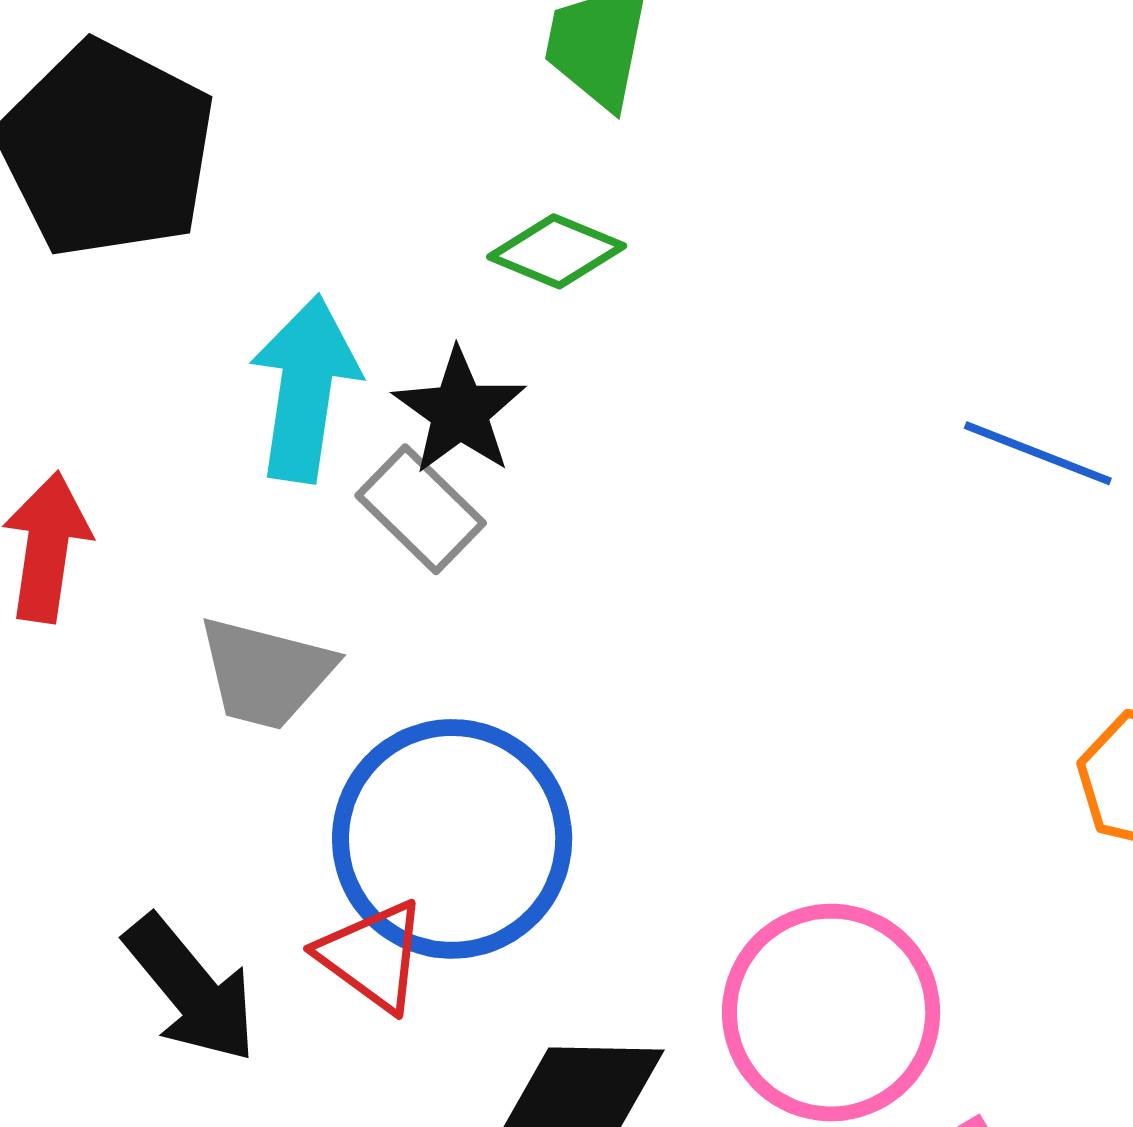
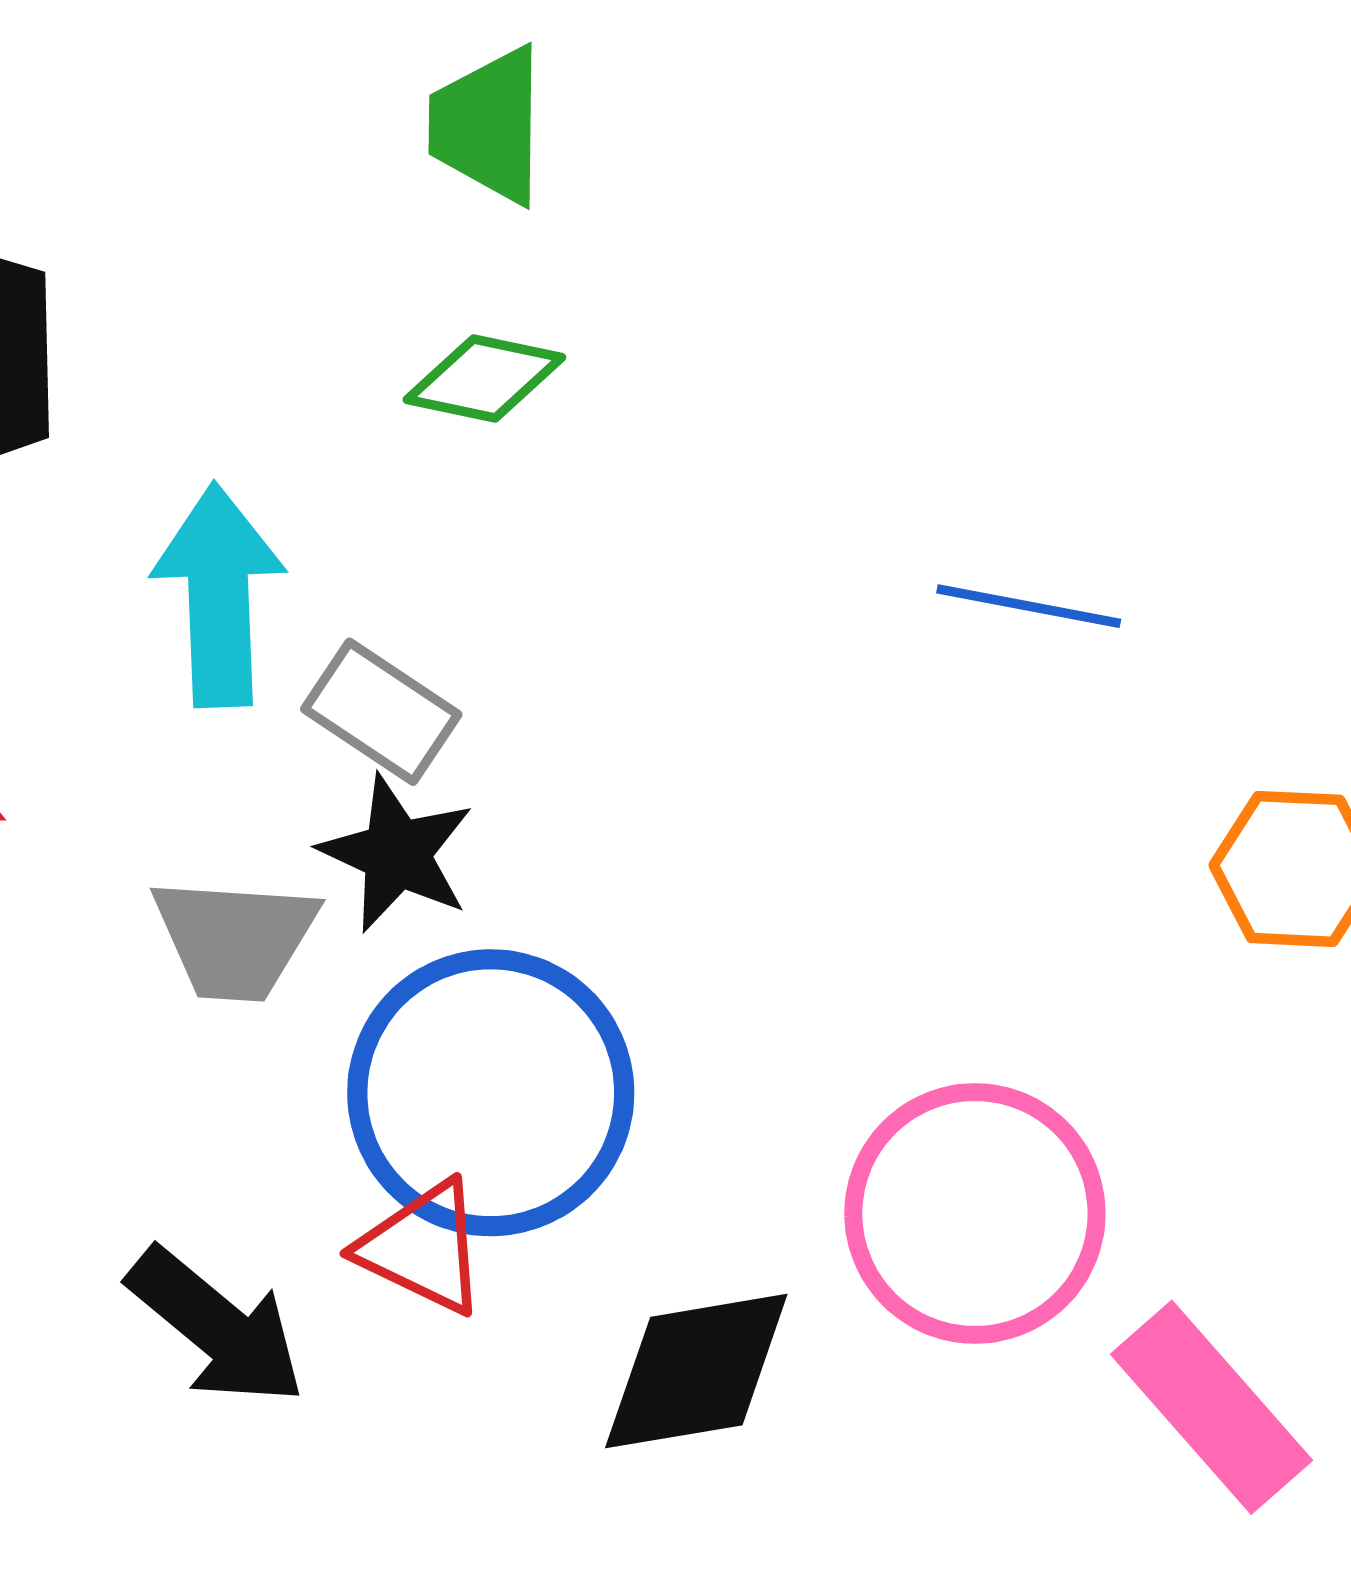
black star: (459, 411) -> (397, 854), moved
blue line: (1038, 453) -> (1029, 606), moved

